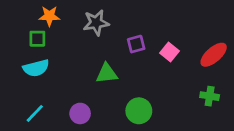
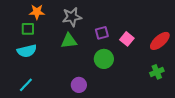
green triangle: (107, 73) -> (69, 41), moved
green cross: (210, 96) -> (157, 72), turned -32
green circle: (139, 111) -> (104, 59), moved
purple circle: (80, 113) -> (79, 85), moved

